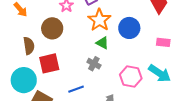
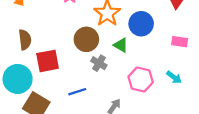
brown circle: (52, 28) -> (86, 39), moved
green triangle: (102, 43) -> (121, 45), moved
cyan arrow: (160, 73) -> (174, 77), size x0.6

